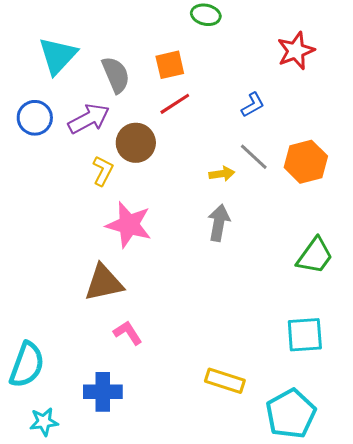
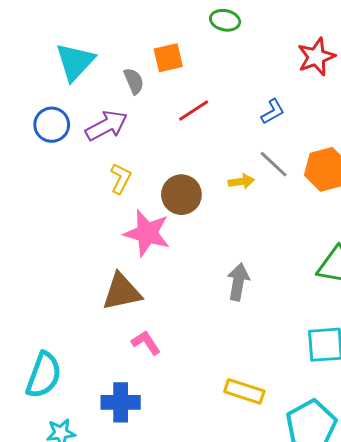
orange square: (170, 65) -> (168, 58), moved
gray semicircle: (116, 75) -> (134, 81), size x0.7
brown circle: (136, 143) -> (181, 195), moved
gray arrow: (219, 223) -> (238, 282), moved

